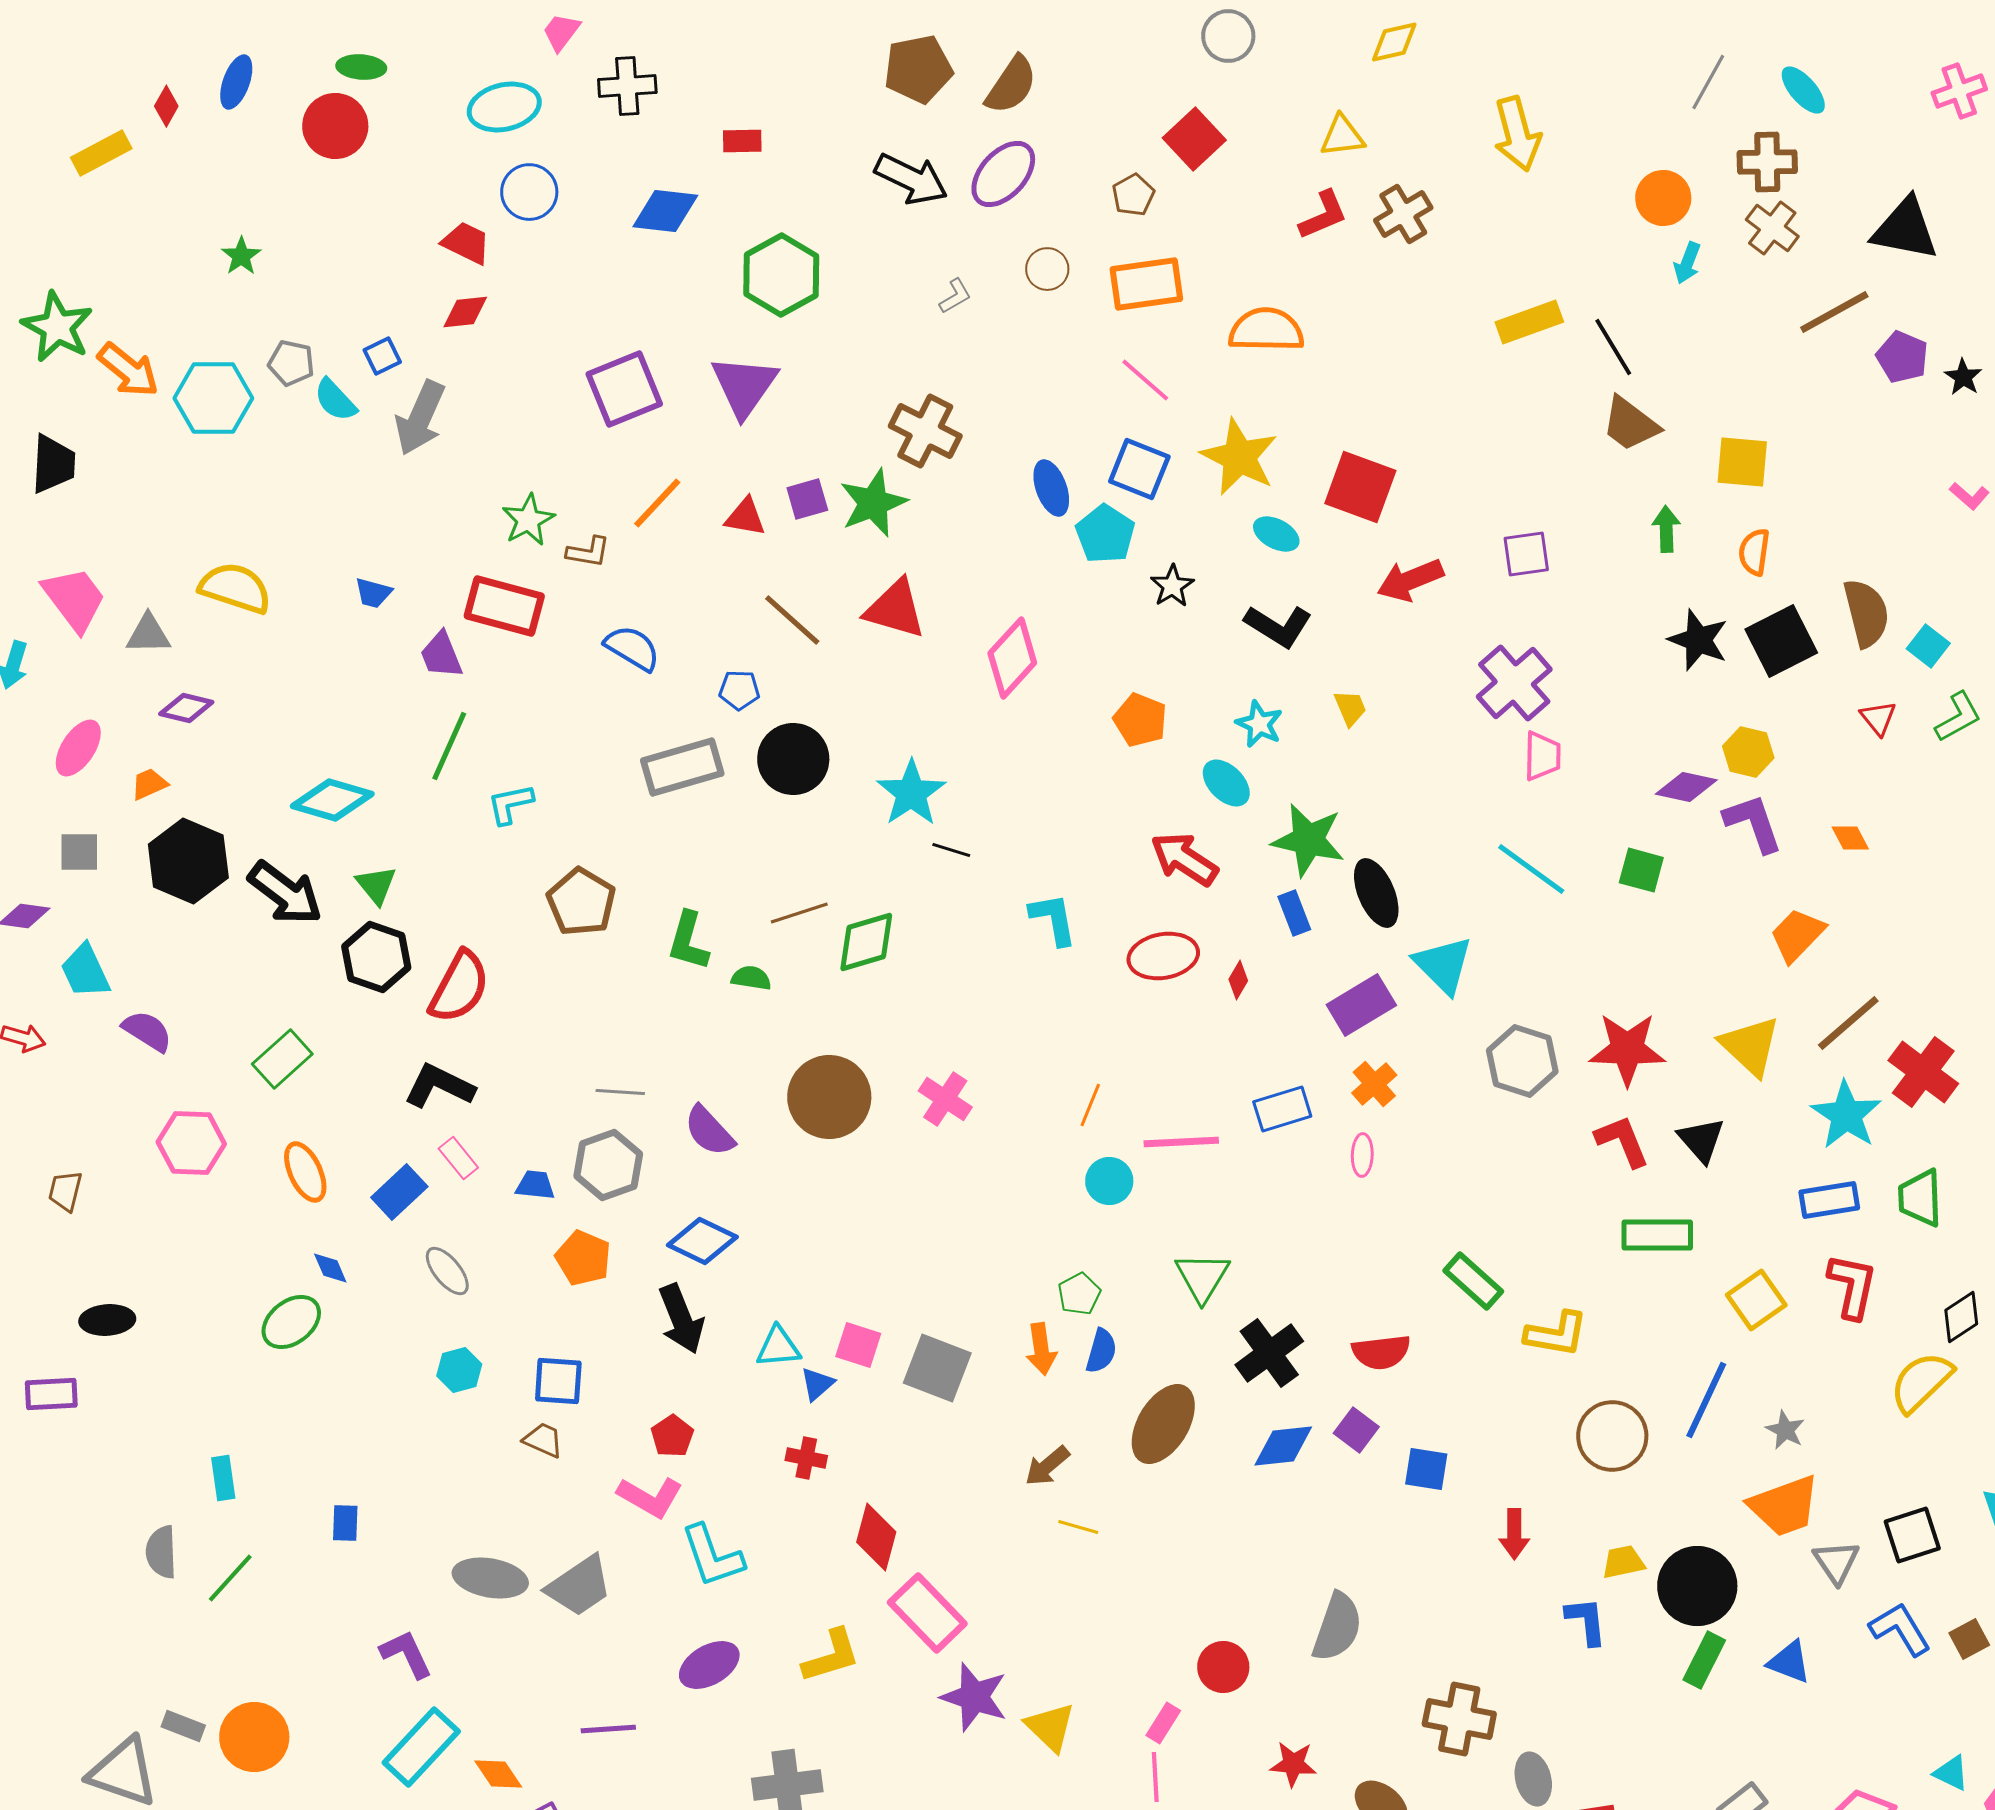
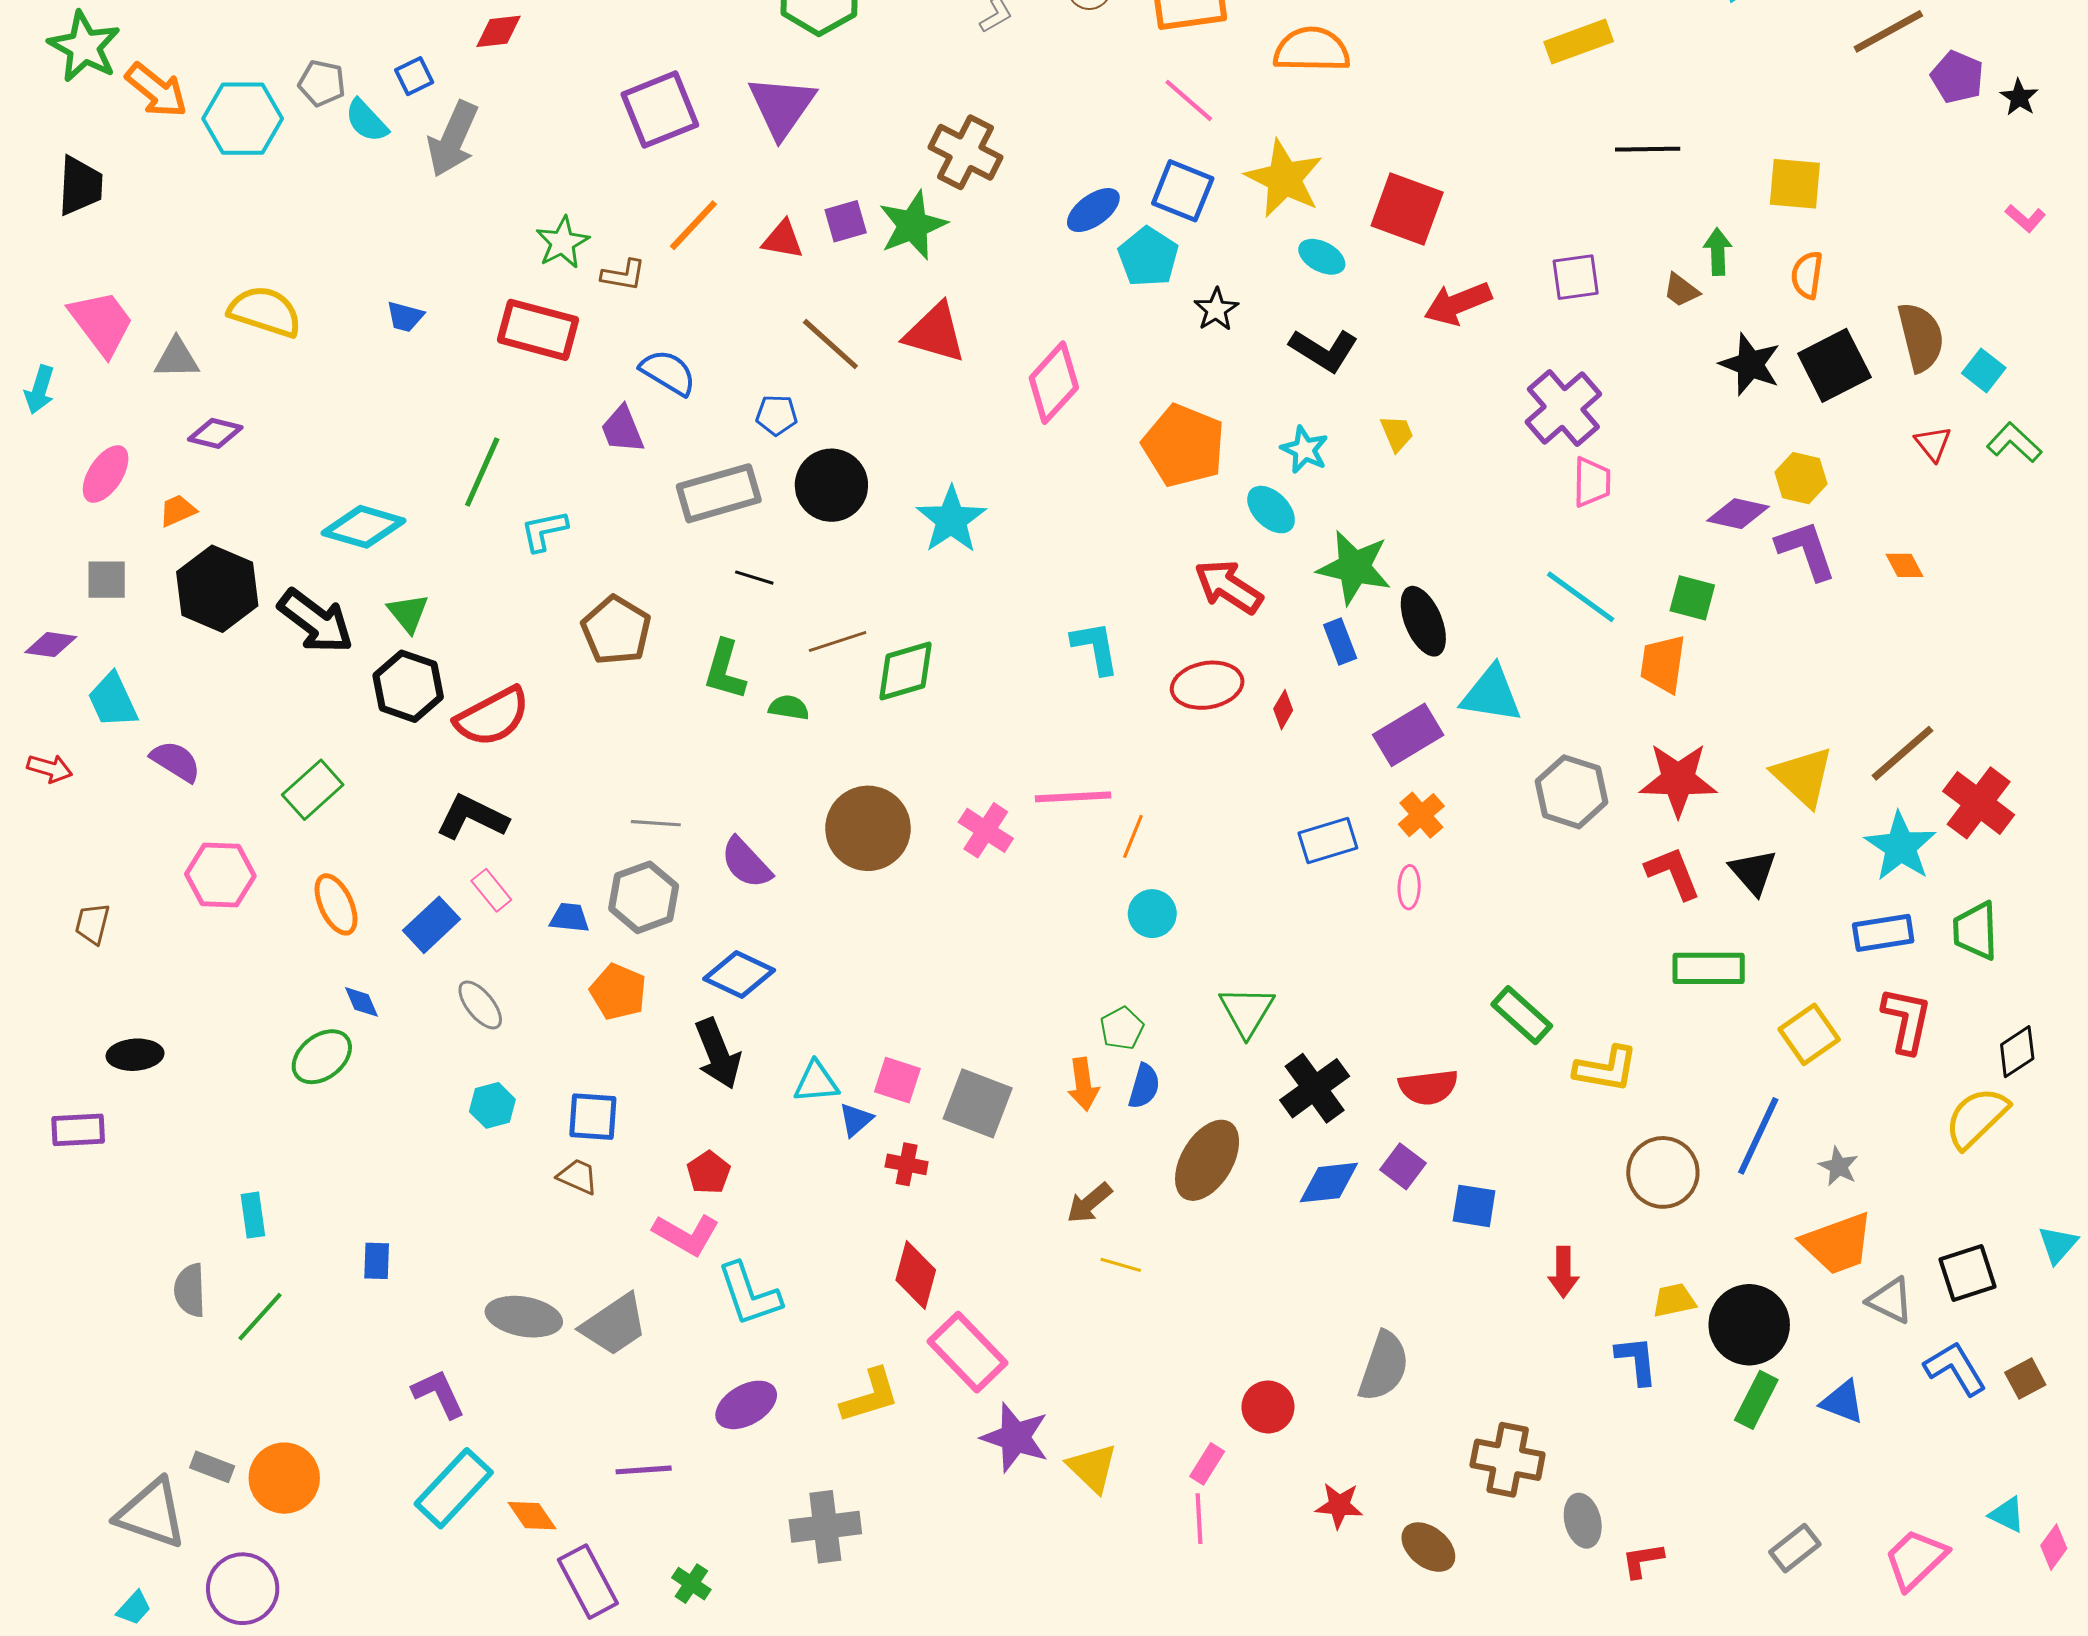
black line: (1613, 347) -> (1648, 149), moved, turned -60
brown trapezoid: (1630, 424) -> (1681, 290), moved, size x0.6
blue ellipse: (1051, 488) -> (1093, 210), turned 74
purple trapezoid: (441, 655) -> (622, 429), moved
green L-shape: (1958, 717) -> (2014, 443), turned -108
orange pentagon: (1140, 720) -> (1184, 446), size x1.5
black line: (951, 850) -> (754, 578), moved
orange trapezoid: (1797, 935) -> (1663, 664), moved, turned -36
cyan triangle: (1443, 965) -> (1491, 694), turned -36
red semicircle: (459, 987) -> (492, 717), turned 34
pink line: (1181, 1142) -> (1073, 797), moved
red cross: (806, 1458) -> (907, 1164), moved
gray triangle: (1836, 1562) -> (1890, 1300), turned -30

